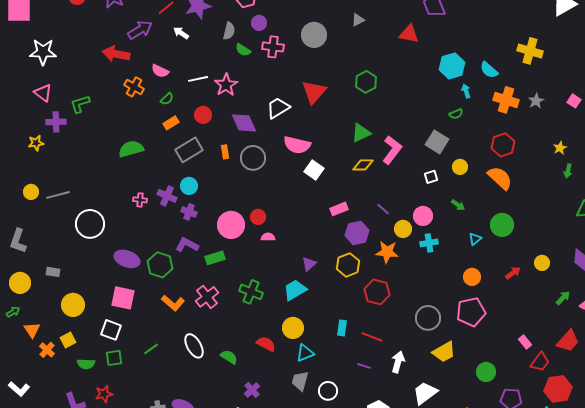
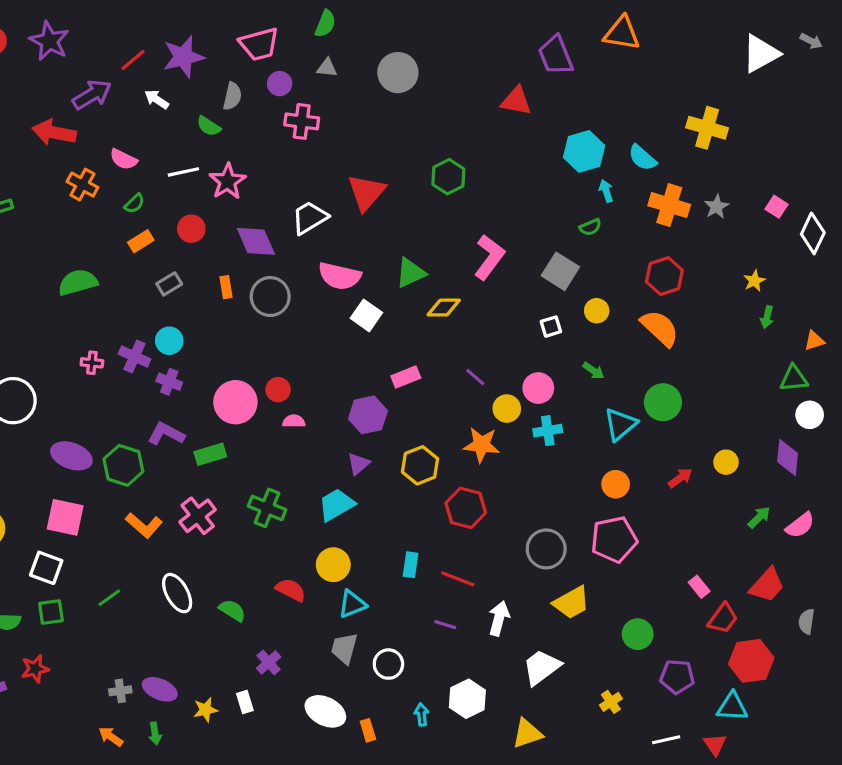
gray triangle: (358, 20) -> (327, 68), moved, turned 32
gray circle: (314, 35) -> (398, 73), moved
green semicircle: (243, 50) -> (209, 126), moved
green triangle: (361, 133) -> (411, 273), moved
gray rectangle: (189, 150) -> (169, 284), size x0.6
pink L-shape: (392, 150) -> (489, 257), moved
purple hexagon: (357, 233) -> (368, 415), moved
cyan triangle: (475, 239) -> (620, 424), size x1.6

